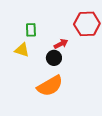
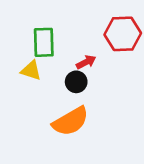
green rectangle: (31, 30) -> (44, 42), size x1.5

